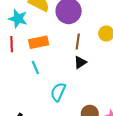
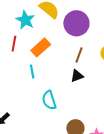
orange rectangle: (39, 42) -> (41, 47), turned -42
cyan semicircle: (58, 92) -> (49, 100), turned -54

